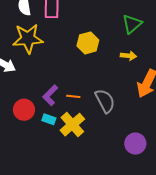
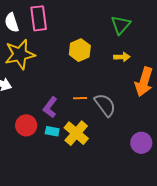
orange line: (73, 96) -> (80, 98), moved

